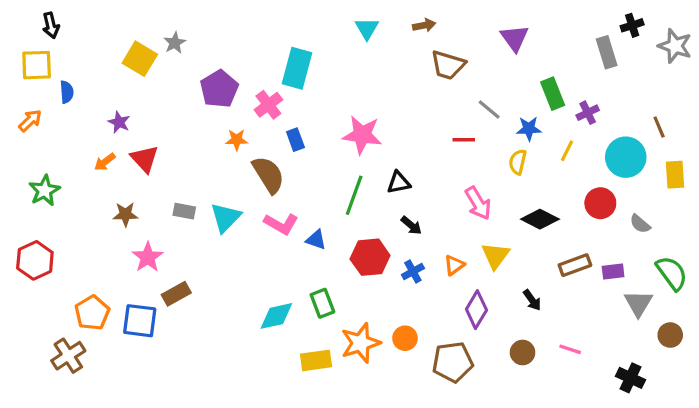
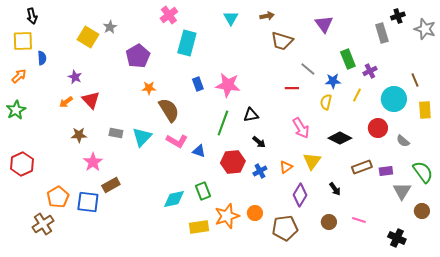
pink cross: (268, 105) -> (169, 15), moved
blue rectangle: (295, 140) -> (198, 84), moved
green star: (44, 191) -> (16, 110), moved

